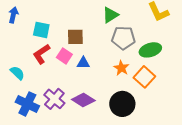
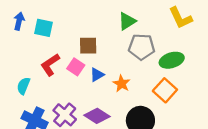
cyan square: (41, 30) -> (43, 28), moved
blue triangle: (83, 63) -> (97, 75), turned -32
orange star: (121, 68) -> (122, 84), moved
cyan semicircle: (17, 73) -> (23, 86), turned -112

